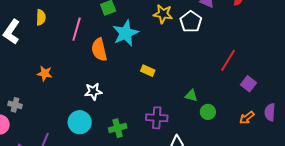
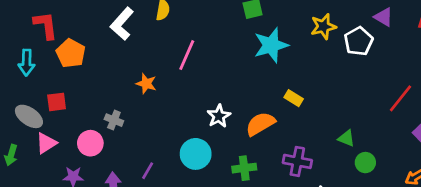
yellow star: (163, 14) -> (323, 26), turned -30
pink line: (77, 29) -> (187, 55), moved
orange semicircle: (99, 50) -> (260, 124), moved, turned 65
orange star: (45, 73) -> (146, 84), moved
white star: (93, 91) -> (219, 116), turned -30

